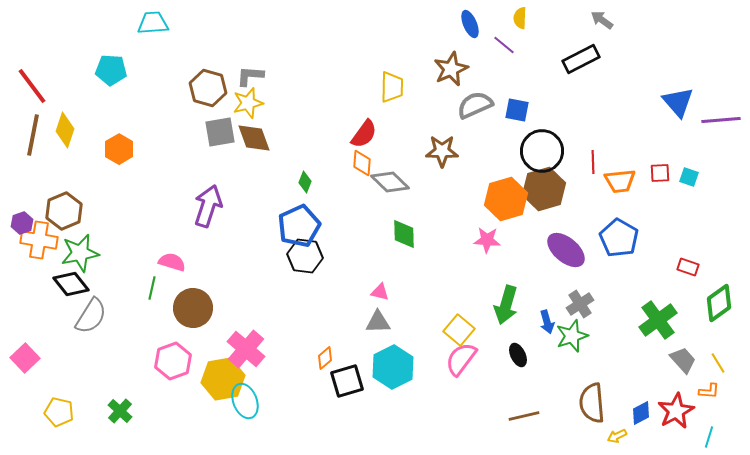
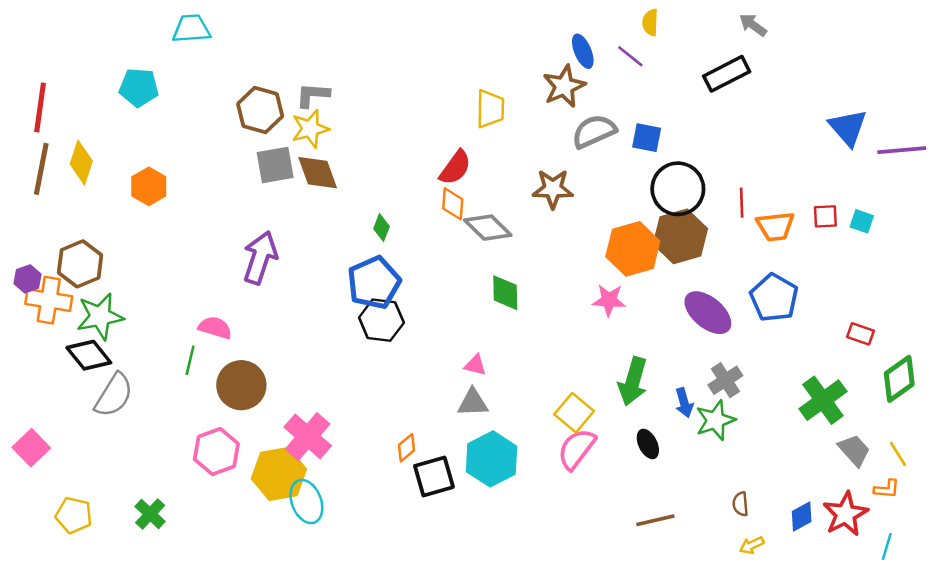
blue ellipse: (470, 24) -> (583, 51), moved
red line: (32, 86) -> (40, 108), turned 45
brown semicircle: (592, 403) -> (740, 504), size x0.5
yellow arrow: (617, 436) -> (752, 545), moved

